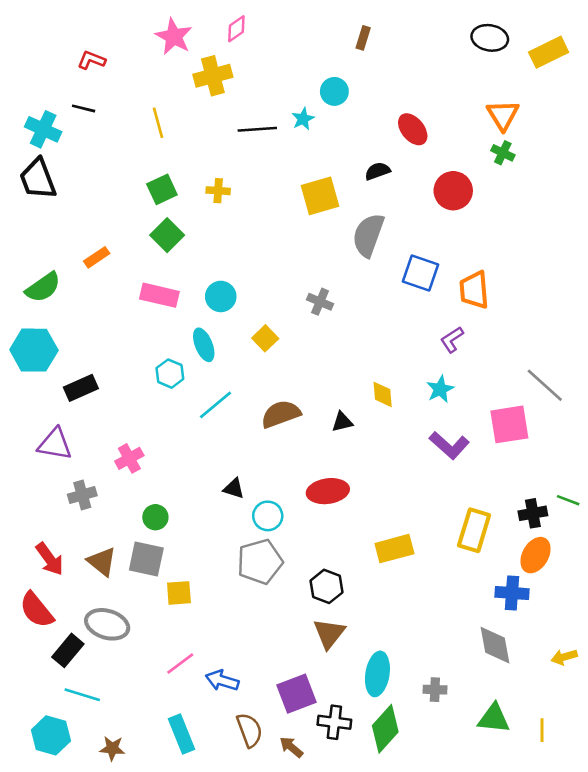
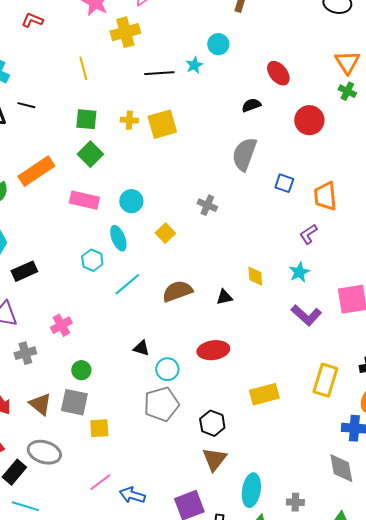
black line: (84, 108) -> (26, 105), moved
green square: (162, 189) -> (86, 119), turned 30
yellow square: (320, 196) -> (162, 124), moved
orange rectangle: (97, 257) -> (36, 171), size x1.8
blue square: (421, 273) -> (284, 183), size x0.7

